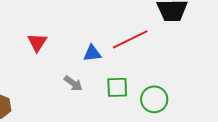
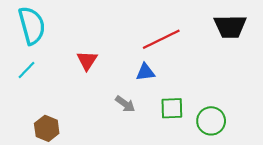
red line: (130, 39) -> (161, 39), moved

